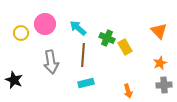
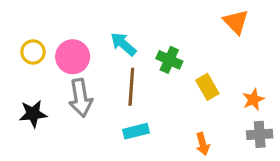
pink circle: (45, 24) -> (73, 57), moved
orange triangle: (159, 31) -> (236, 22), moved
yellow rectangle: (125, 47) -> (207, 87), moved
black star: (14, 80) -> (33, 114), moved, turned -30

